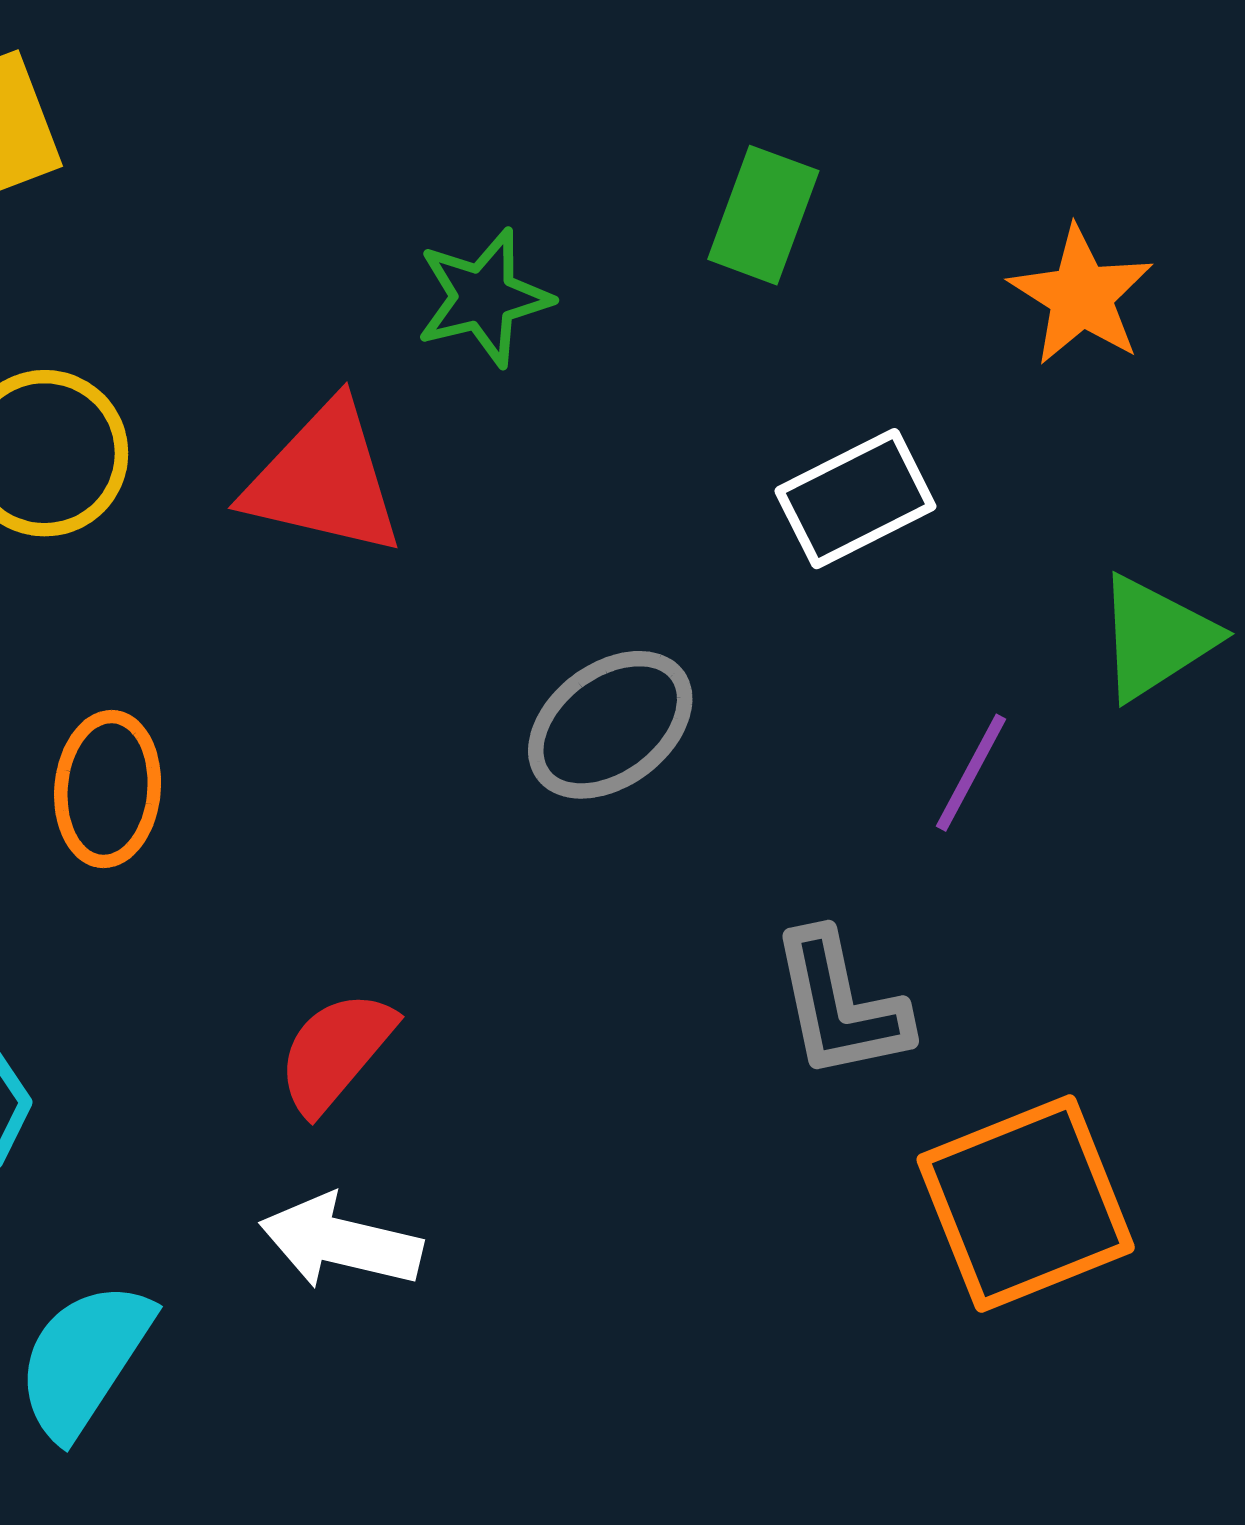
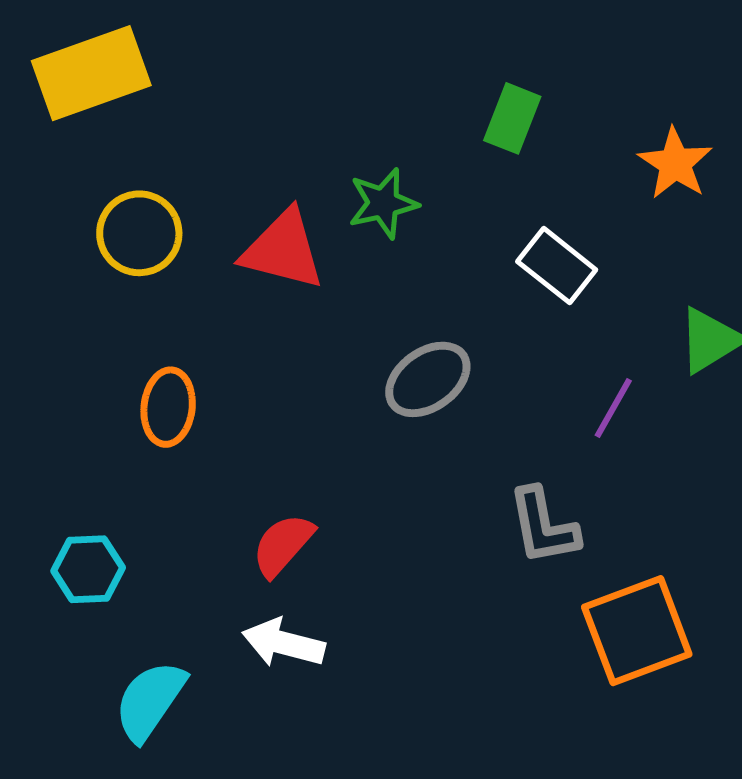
green star: (484, 298) -> (383, 203), moved
white rectangle: (855, 499) -> (557, 266), turned 64

